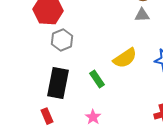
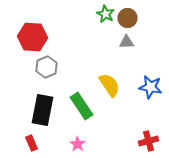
yellow semicircle: (125, 58) -> (110, 85), turned -90
green rectangle: (97, 79) -> (82, 106), size x1.5

